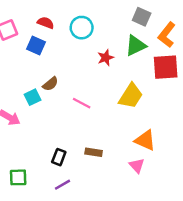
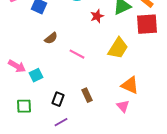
cyan square: (32, 97) -> (36, 75), moved
brown rectangle: (94, 152) -> (87, 95), turned 56
green square: (18, 177) -> (24, 106), moved

